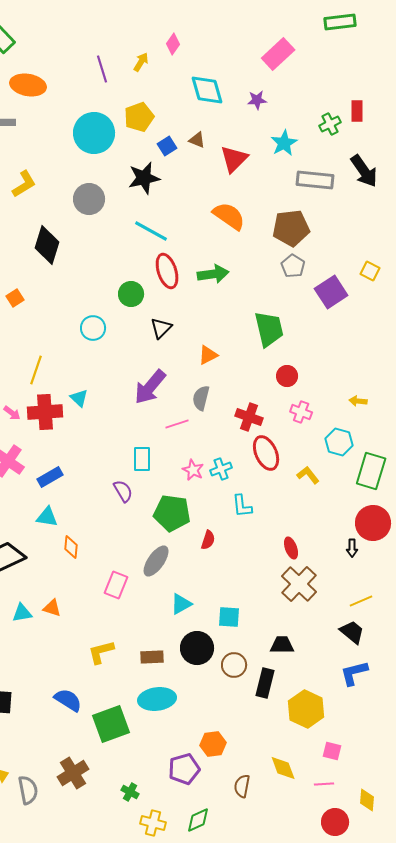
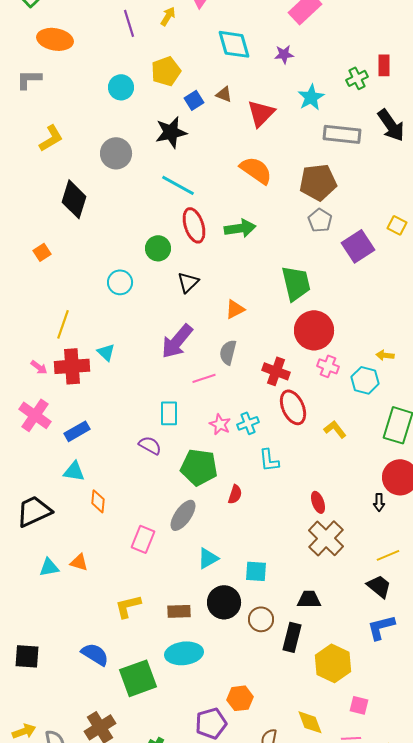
cyan circle: (94, 133) -> (121, 87), size x0.6
red circle: (287, 376) -> (314, 330), size x1.8
cyan hexagon: (339, 442) -> (365, 380), moved
purple semicircle: (123, 491) -> (150, 445), turned -30

